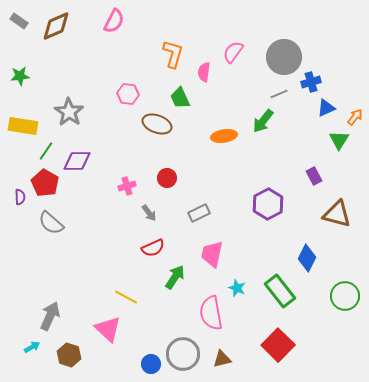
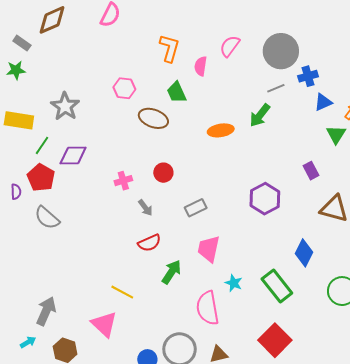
gray rectangle: (19, 21) -> (22, 43), moved

